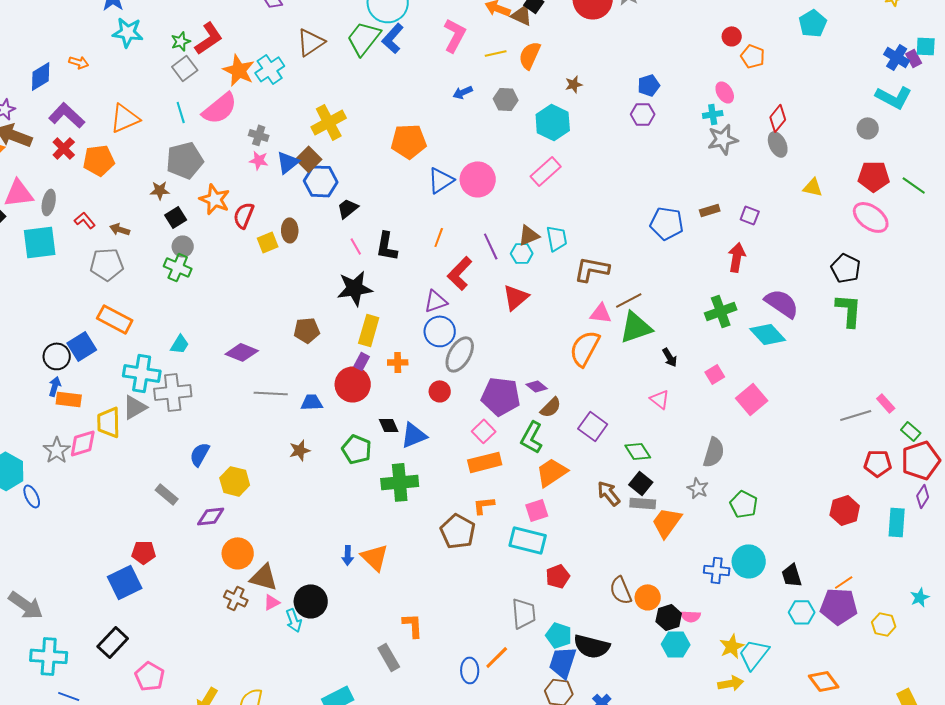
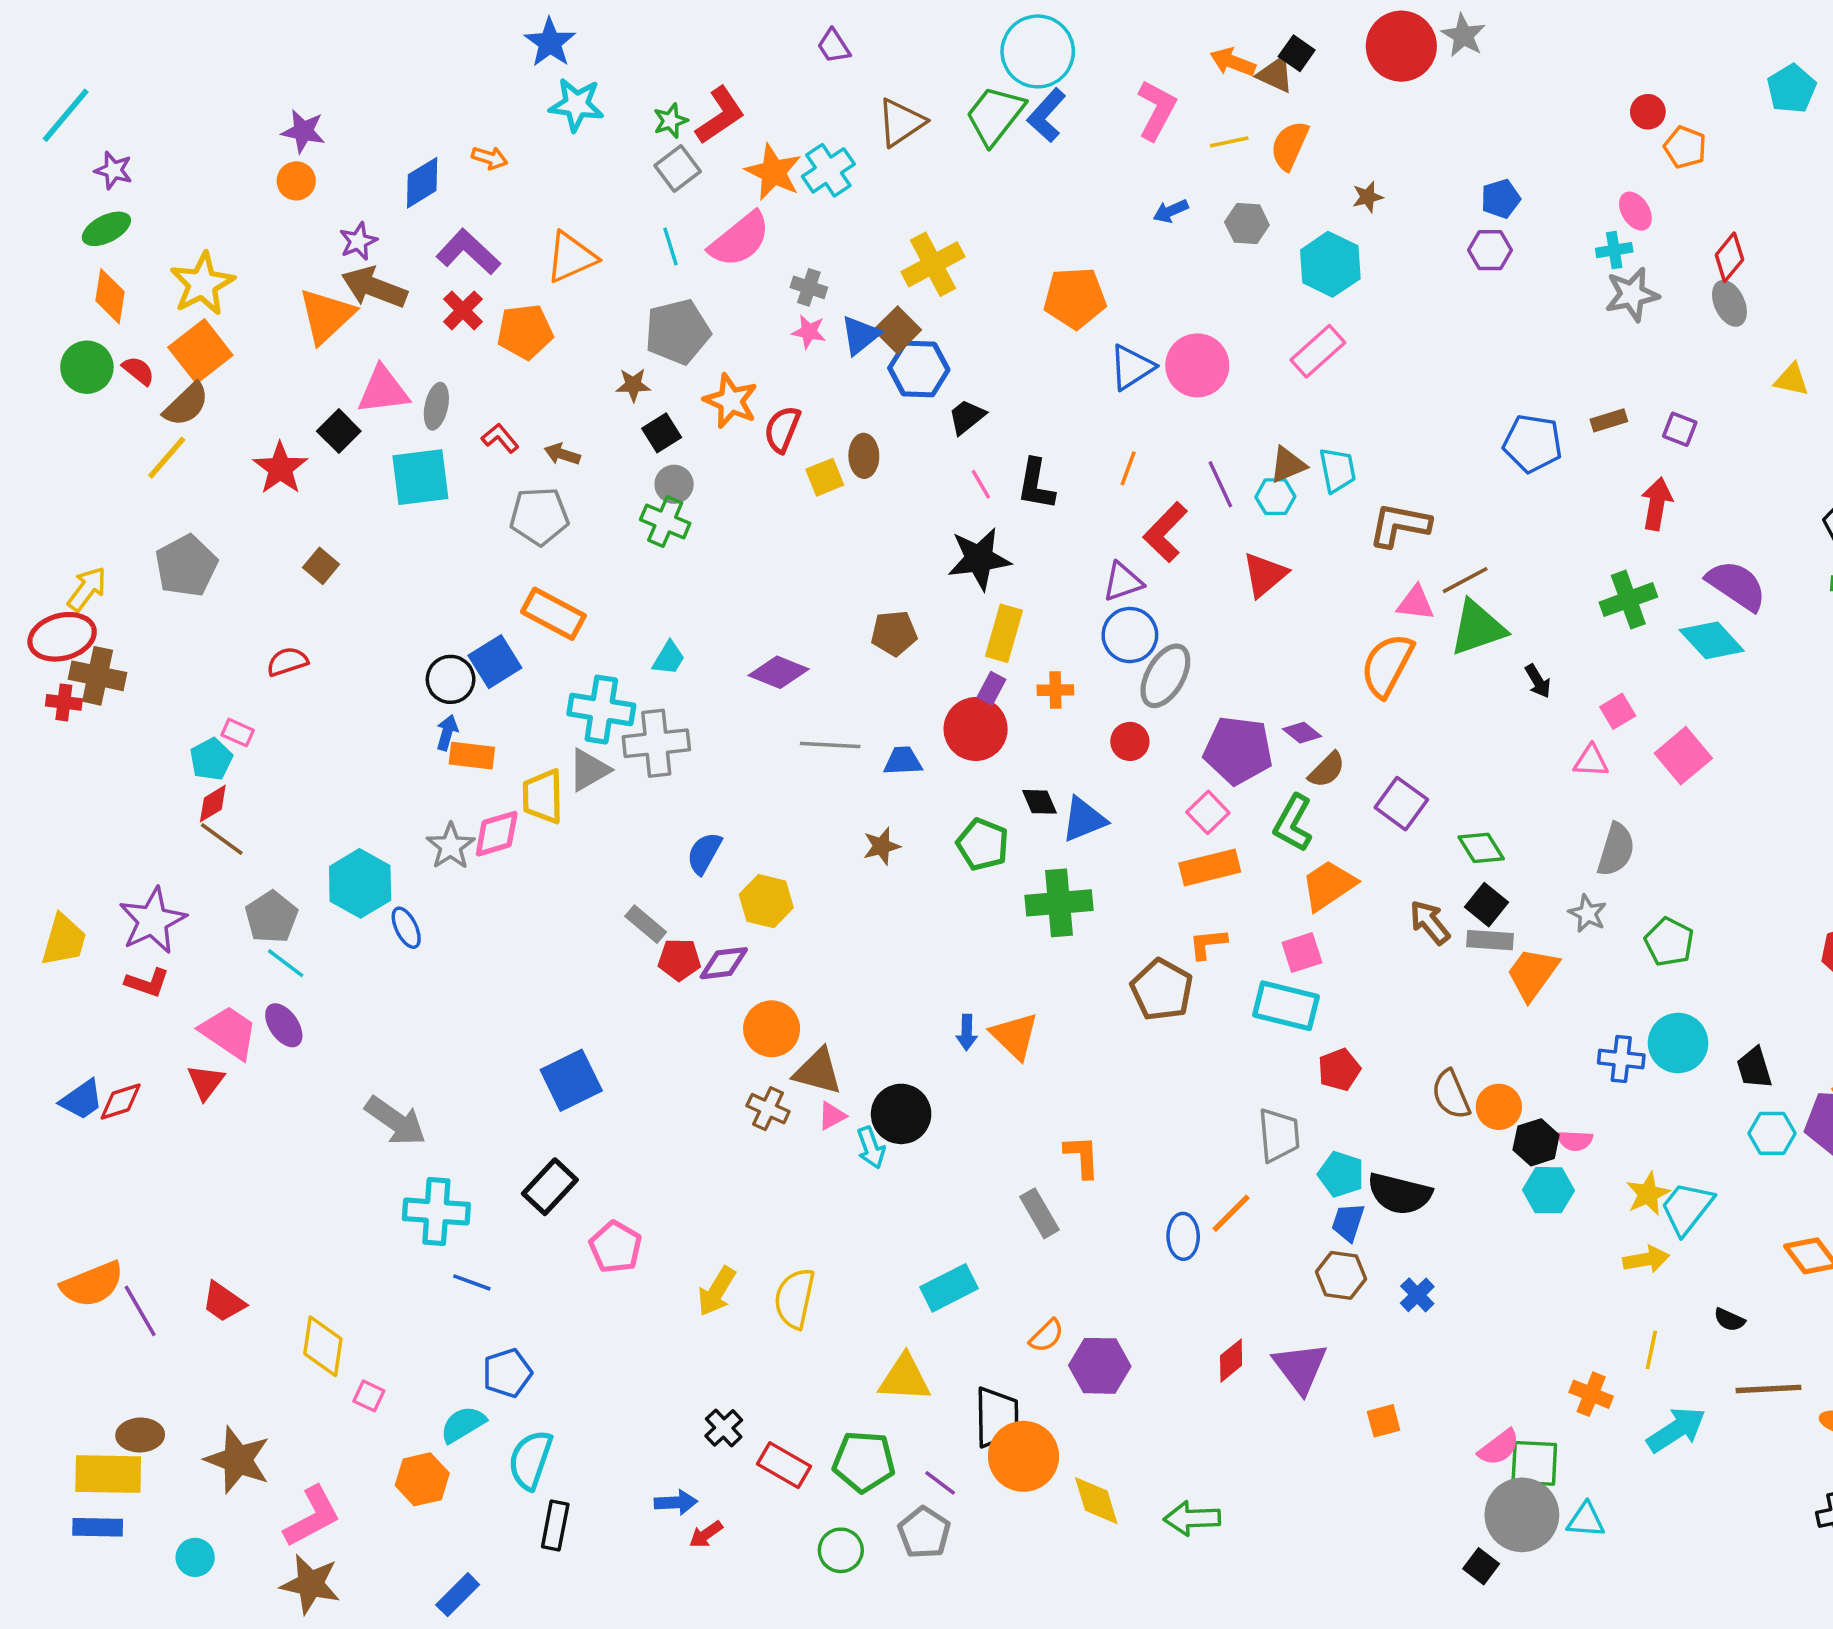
pink triangle: (660, 399) -> (1591, 761), moved, turned -35
red pentagon: (144, 552) -> (679, 960), moved
blue trapezoid: (563, 662) -> (1348, 1222), size x0.7

